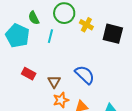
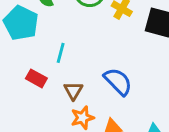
cyan line: (50, 36) -> (61, 53), moved

